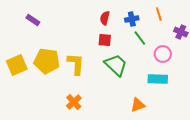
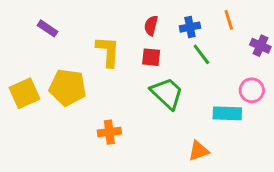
pink circle: (163, 54) -> (252, 90), moved
yellow L-shape: (76, 64) -> (108, 51), moved
orange cross: (74, 102) -> (109, 132), moved, turned 35

